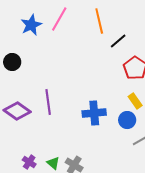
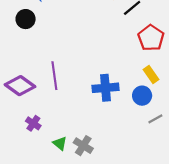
black circle: (12, 62) -> (26, 19), moved
purple cross: (29, 162) -> (33, 123), moved

